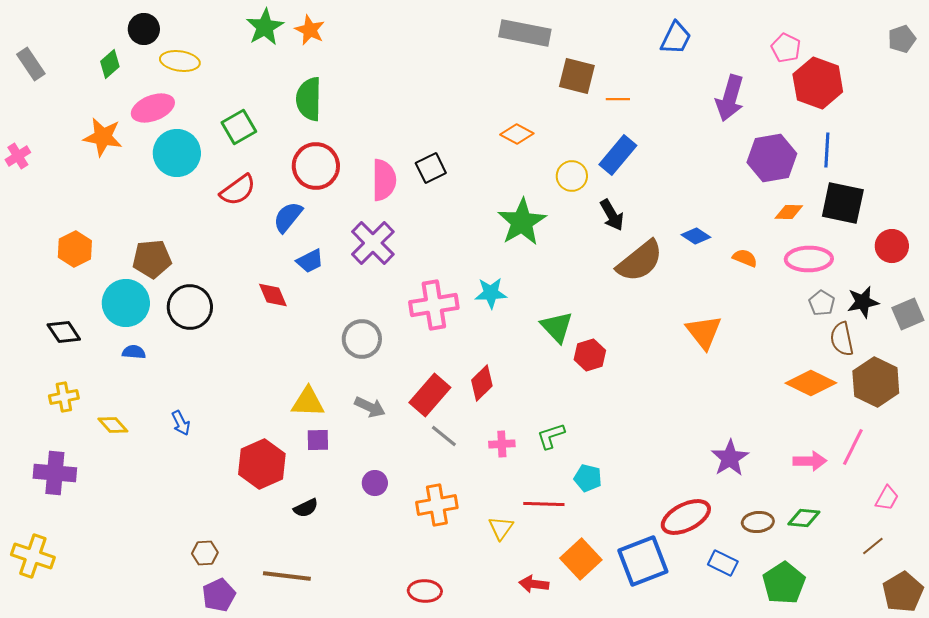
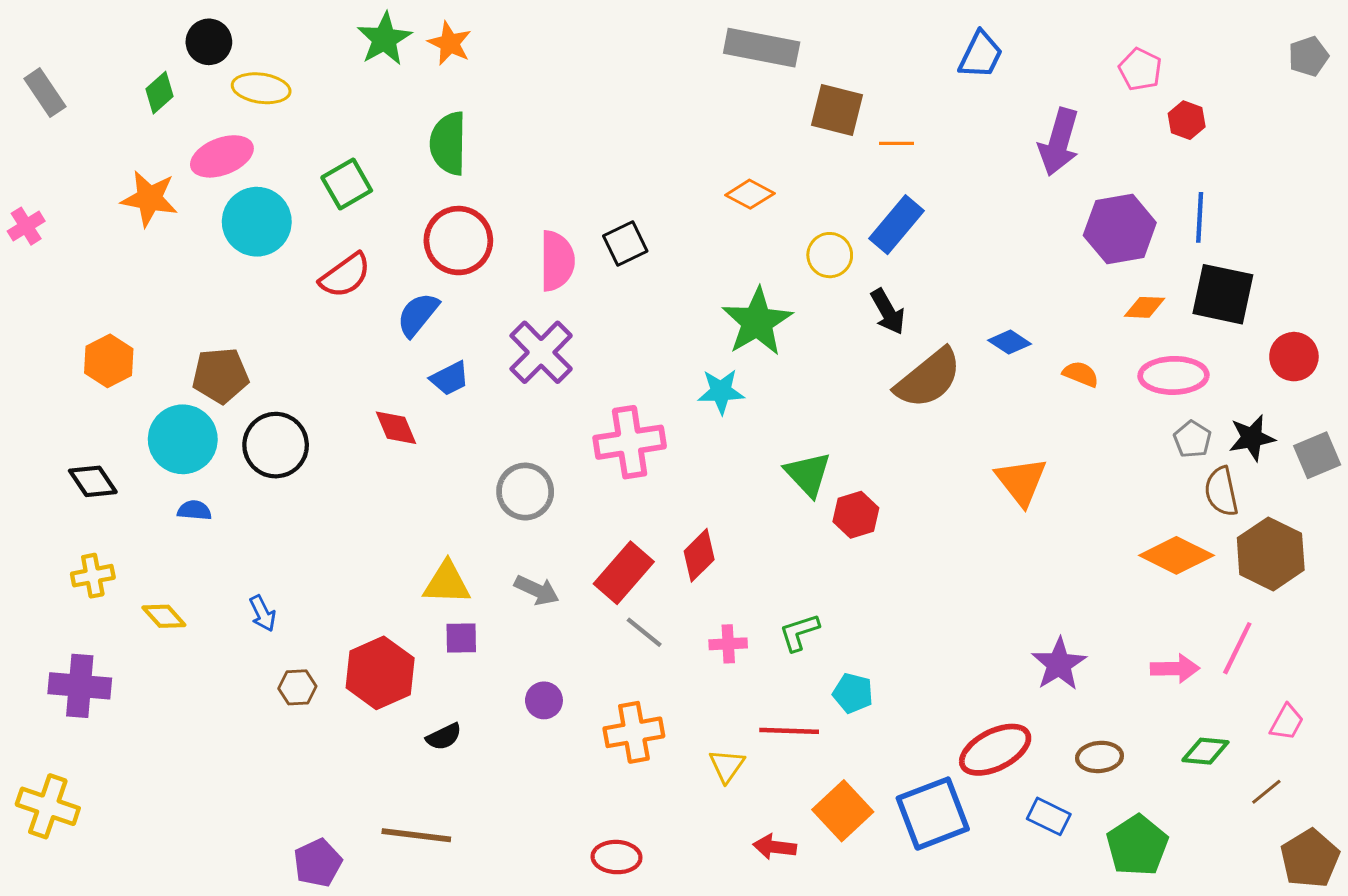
red hexagon: (818, 83) -> (1187, 120), size x0.5
cyan star: (491, 293) -> (721, 391), moved
green diamond: (804, 518) -> (1205, 751), moved
brown hexagon: (205, 553) -> (297, 687), moved

